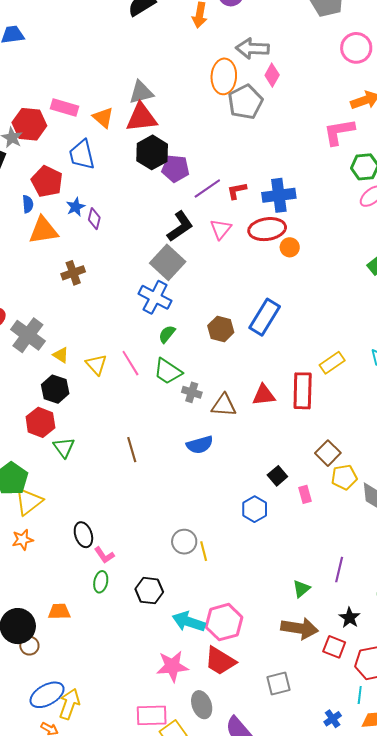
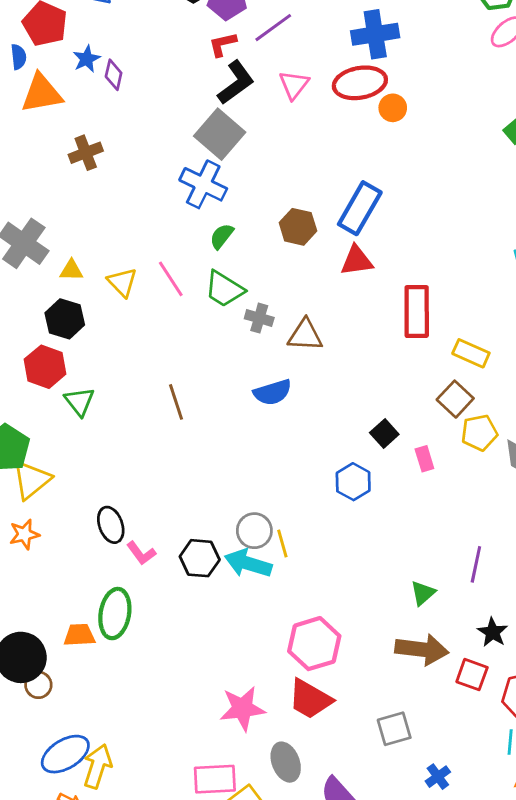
red L-shape: (237, 191) -> (223, 44), moved
yellow triangle: (61, 355) -> (71, 270), turned -30
yellow rectangle: (332, 363) -> (471, 353), moved, turned 60
red triangle: (264, 395) -> (357, 261), moved
green ellipse: (101, 582) -> (115, 614), moved, size x1.6
black hexagon: (149, 591) -> (200, 558), moved
cyan arrow: (189, 622) -> (248, 563), moved
blue cross: (333, 719) -> (438, 777), moved

